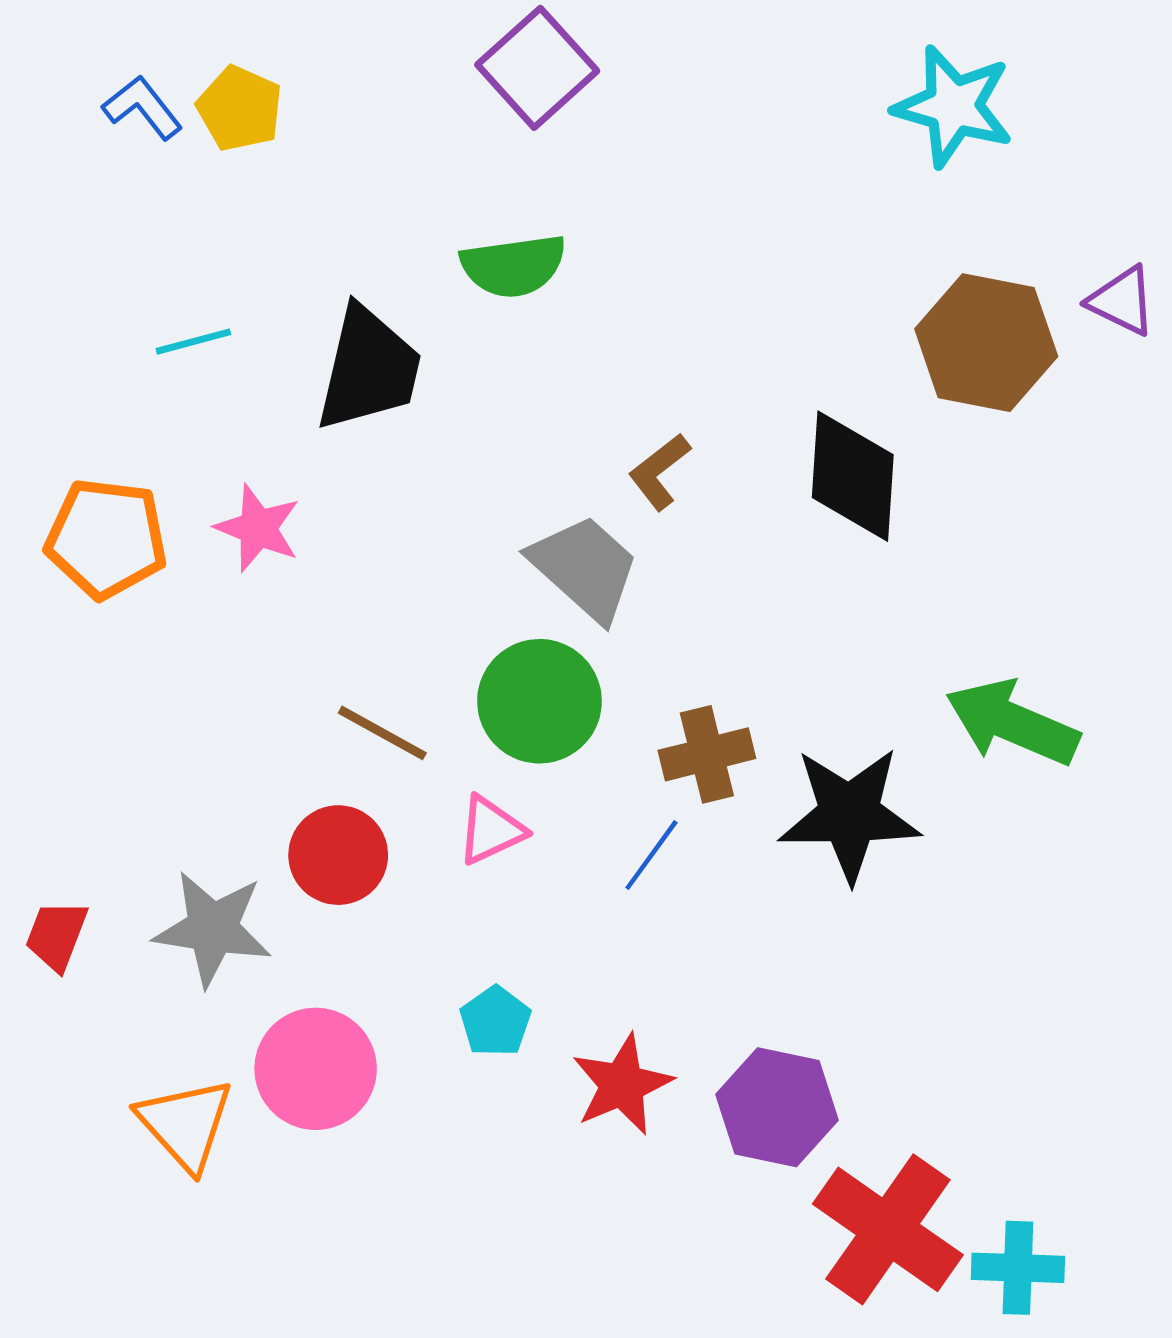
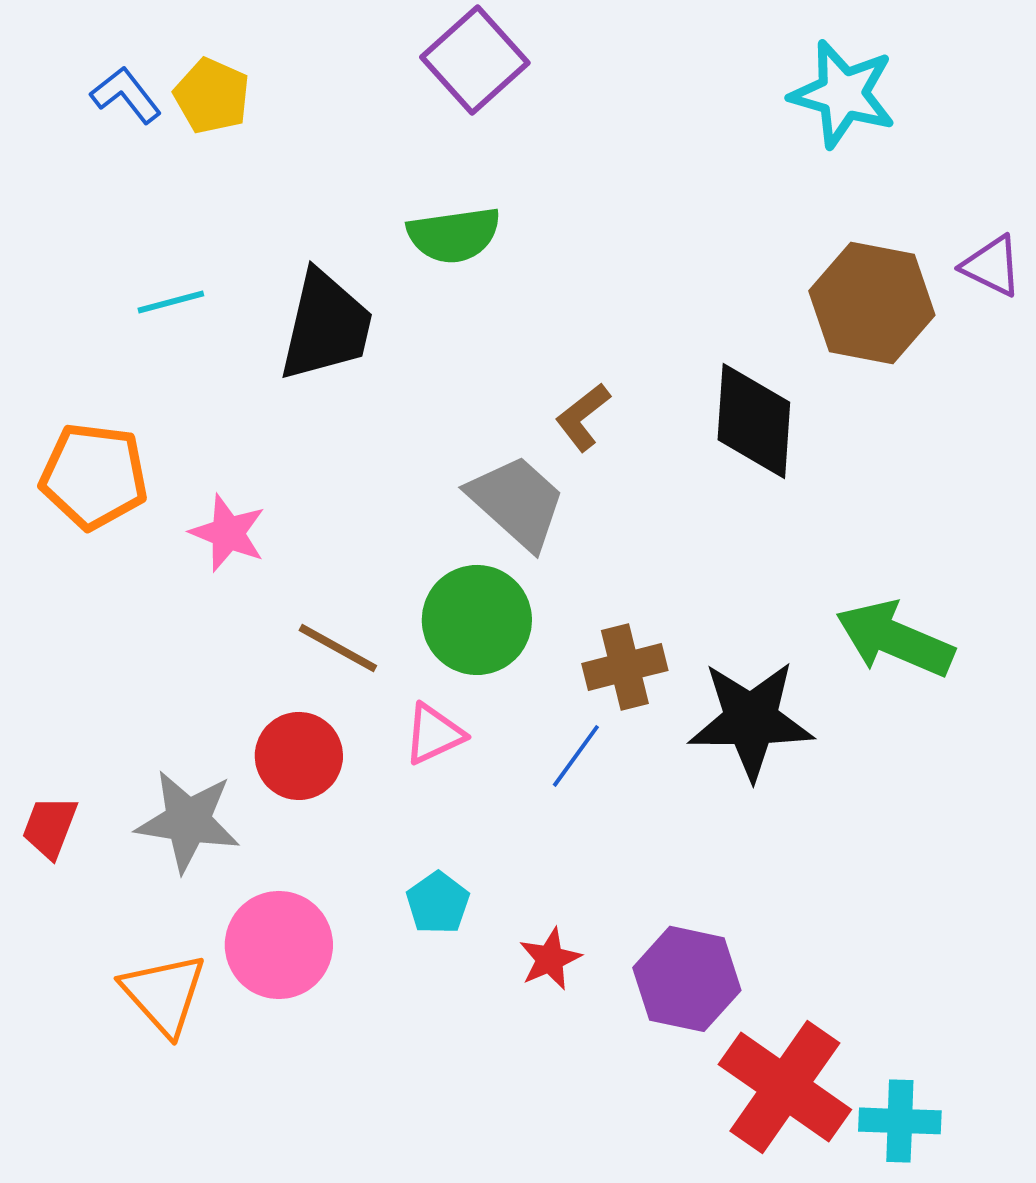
pink star: (258, 528) -> (228, 533), moved
red star: (622, 1085) -> (550, 959), size x0.7

